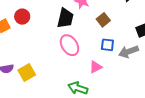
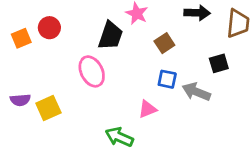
pink ellipse: (69, 45) -> (92, 71), moved
gray arrow: (129, 52) -> (196, 92), turned 36

